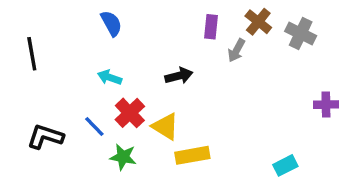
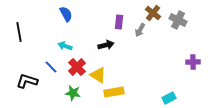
purple rectangle: (211, 27) -> (119, 22), moved
blue line: (94, 127) -> (51, 67), moved

